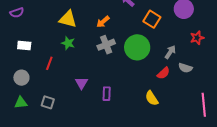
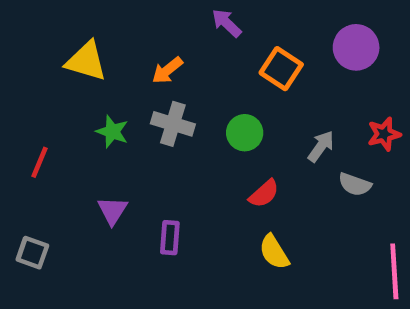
red star: (197, 38) -> (384, 134), moved
green star: (68, 43) -> (112, 132), moved
gray cross: (106, 45) -> (173, 124), turned 36
green circle: (137, 47) -> (245, 133), size x0.6
red semicircle: (163, 73) -> (264, 194), moved

